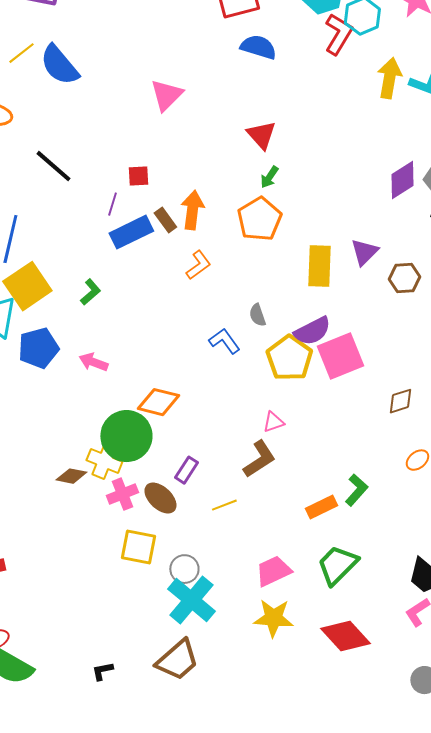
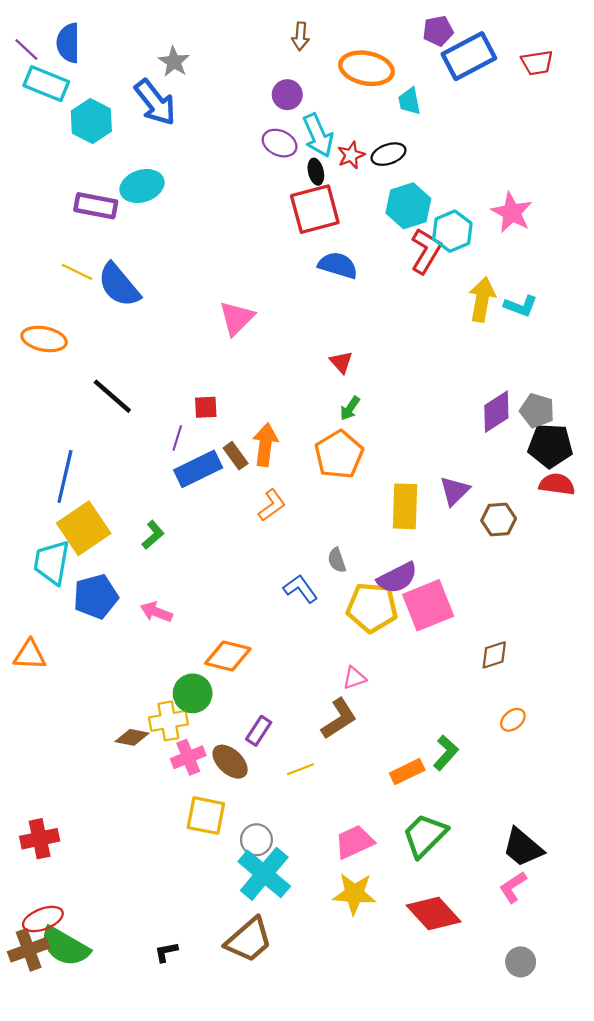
yellow line: (21, 53) -> (77, 272), turned 64
red triangle: (261, 135) -> (341, 362), size x0.7
yellow pentagon: (289, 358) -> (372, 608), turned -30
green circle: (126, 436) -> (193, 693), size x0.7
yellow cross: (104, 461) -> (168, 721), turned -32

